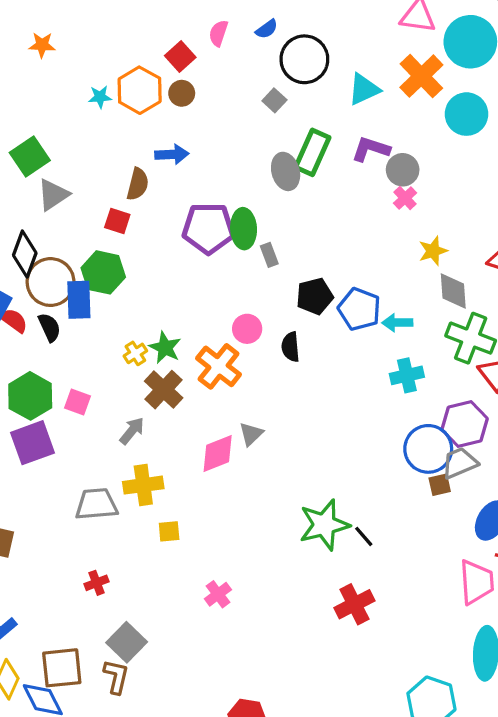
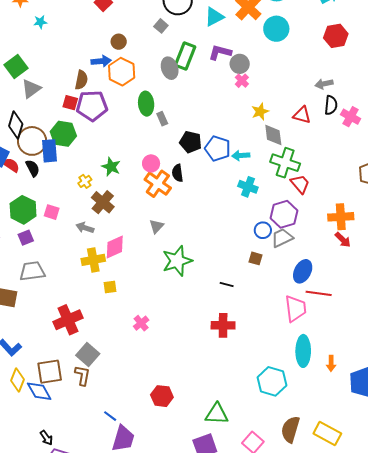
orange hexagon: (140, 90) -> (122, 72), moved
brown circle: (182, 93) -> (119, 42), moved
cyan star: (100, 97) -> (40, 22), moved
purple pentagon: (208, 228) -> (92, 106), moved
black pentagon: (315, 296) -> (191, 142), turned 30
green star: (165, 348) -> (111, 167), moved
orange cross: (219, 366) -> (158, 184), moved
cyan cross: (407, 375) -> (248, 187), turned 36
gray arrow: (132, 431) -> (85, 228), turned -108
purple square: (32, 443) -> (26, 238), size x0.6
blue circle: (428, 449) -> (263, 230), size x0.6
pink diamond: (218, 454) -> (115, 247), moved
brown square: (440, 485) -> (256, 258), moved, turned 32
gray trapezoid: (96, 504) -> (32, 271), moved
green star: (324, 525) -> (177, 261), moved
black line: (364, 536) -> (227, 285), turned -32
red cross: (96, 583) -> (68, 320), size x2.0
red cross: (354, 604) -> (223, 325), turned 30

